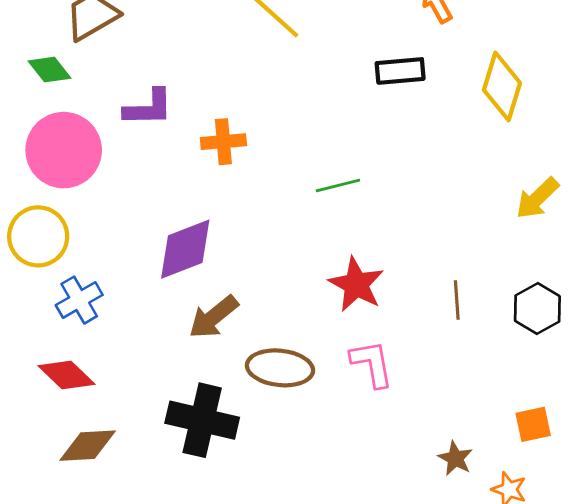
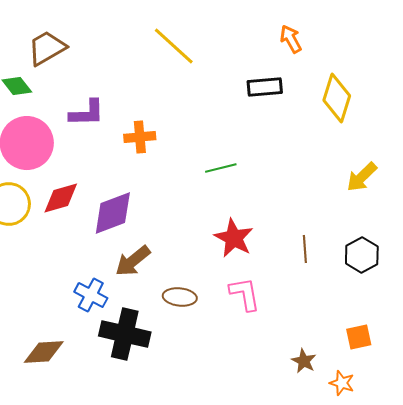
blue cross: (79, 300) -> (91, 295), moved, turned -32
brown ellipse: (280, 368) -> (180, 297), size x0.7
red diamond: (66, 375) -> (61, 198), moved, turned -60

